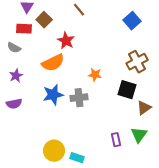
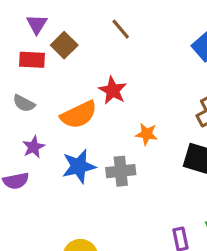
red star: (66, 41) -> (113, 90), moved
gray semicircle: (14, 48) -> (24, 103), moved
purple star: (16, 76) -> (34, 147), moved

